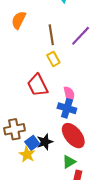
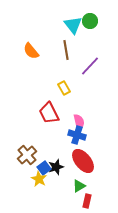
orange semicircle: (19, 20) -> (31, 51), turned -66
brown line: (51, 35) -> (66, 50), moved
brown cross: (14, 129) -> (27, 155), turned -30

